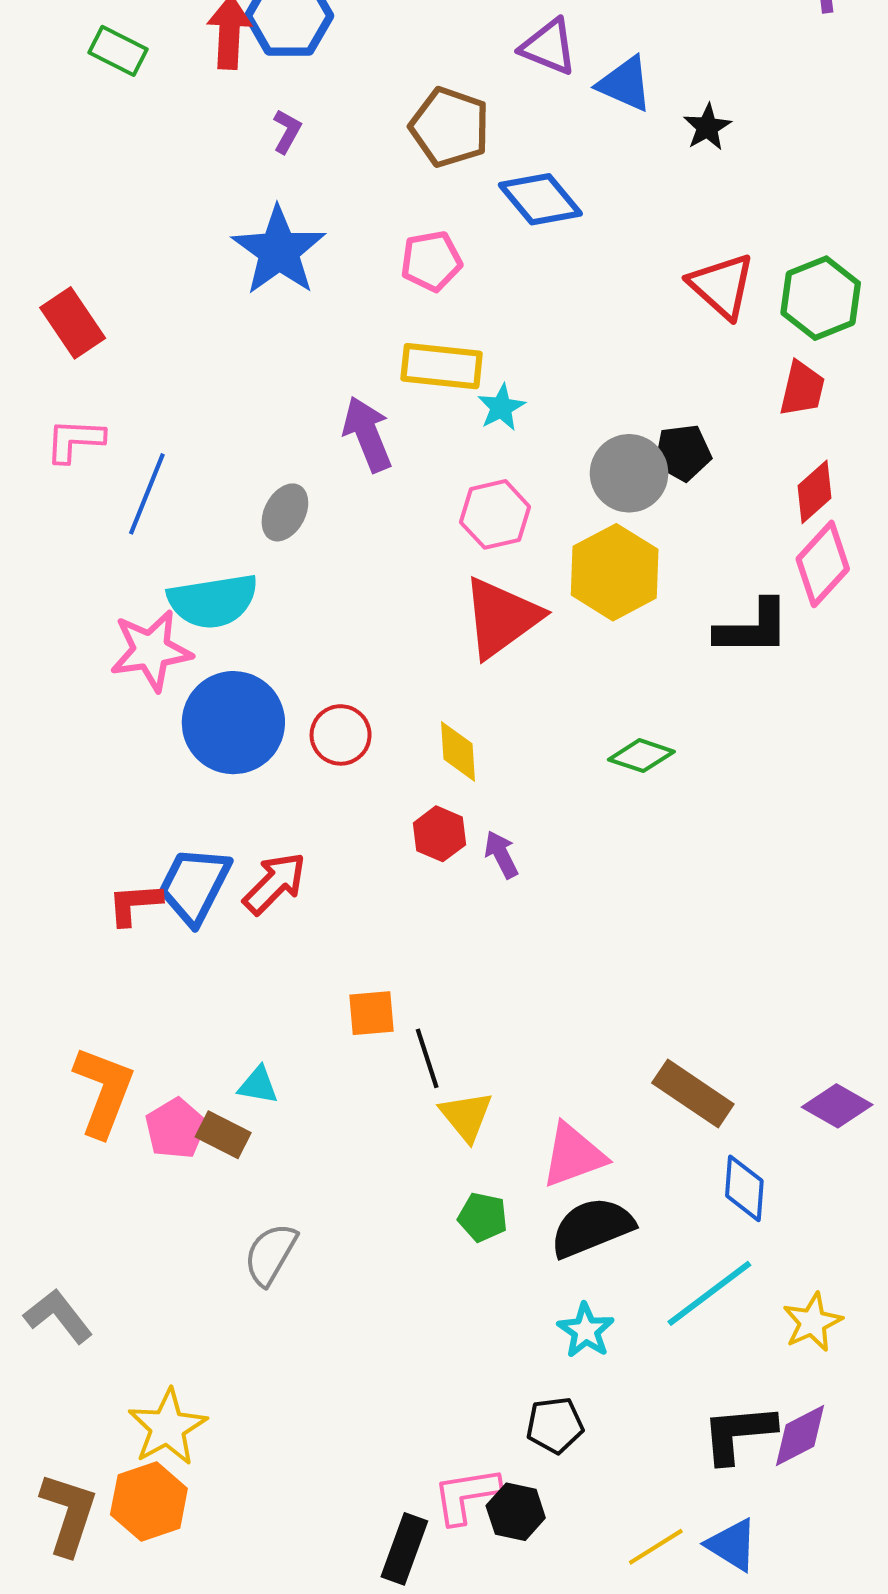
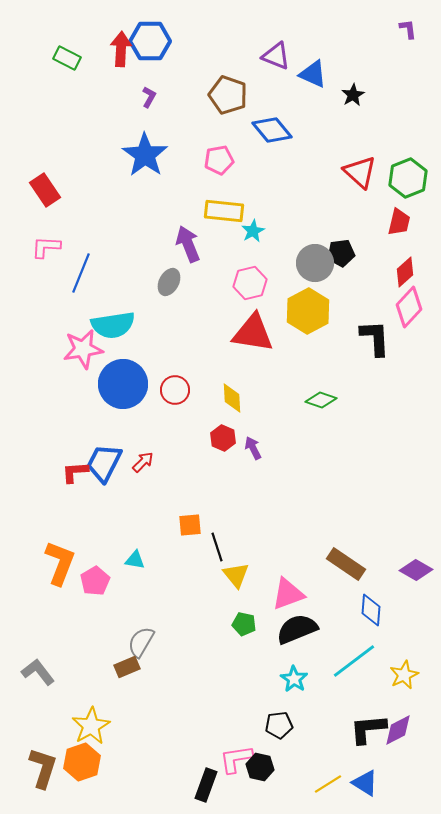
gray ellipse: (285, 512) -> (169, 282), moved
red triangle: (501, 618) -> (253, 333), turned 45
black L-shape: (753, 628) -> (375, 338), turned -93
red arrow: (275, 883) -> (143, 462), size x0.7
brown rectangle: (223, 1135) -> (127, 667), moved, turned -50

